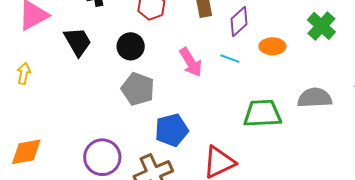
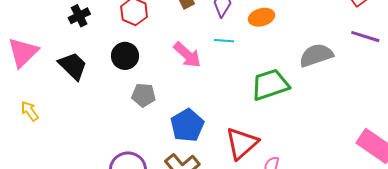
yellow arrow: (24, 73) -> (30, 111), turned -30
gray pentagon: (138, 89) -> (144, 95), size x0.7

